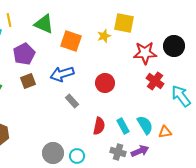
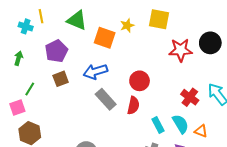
yellow star: (104, 36) -> (127, 25), moved
red cross: (155, 81) -> (190, 97), moved
gray rectangle: (72, 101) -> (106, 99), size x1.5
red semicircle: (99, 126) -> (133, 105), moved
orange triangle: (165, 132) -> (201, 131), turned 32

